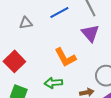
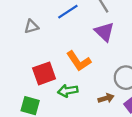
red square: (14, 61) -> (44, 73), moved, turned 30

